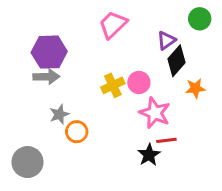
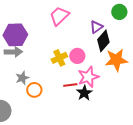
orange star: (195, 88) -> (116, 60), size x1.6
pink star: (155, 113) -> (88, 77), turned 30
red line: (166, 140) -> (70, 85), moved
black star: (149, 155) -> (84, 93), moved

